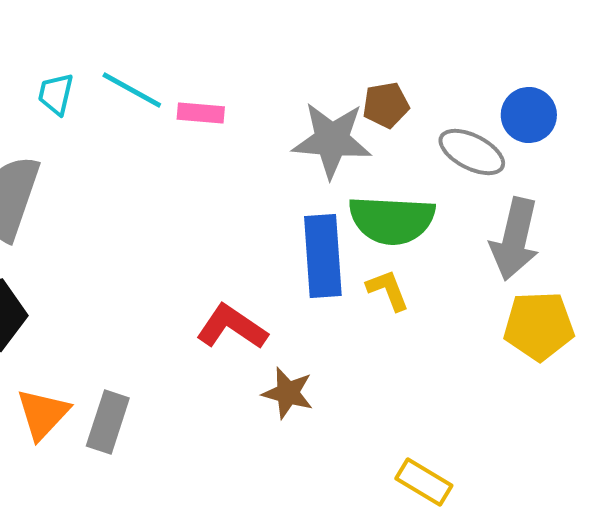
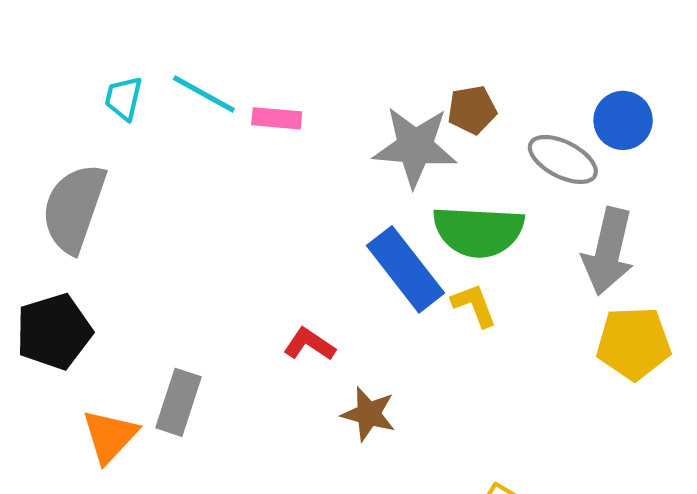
blue rectangle: (323, 256) -> (406, 269), turned -34
red L-shape: (232, 327) -> (309, 344), size x0.7
gray rectangle: (108, 422) -> (178, 402), moved

